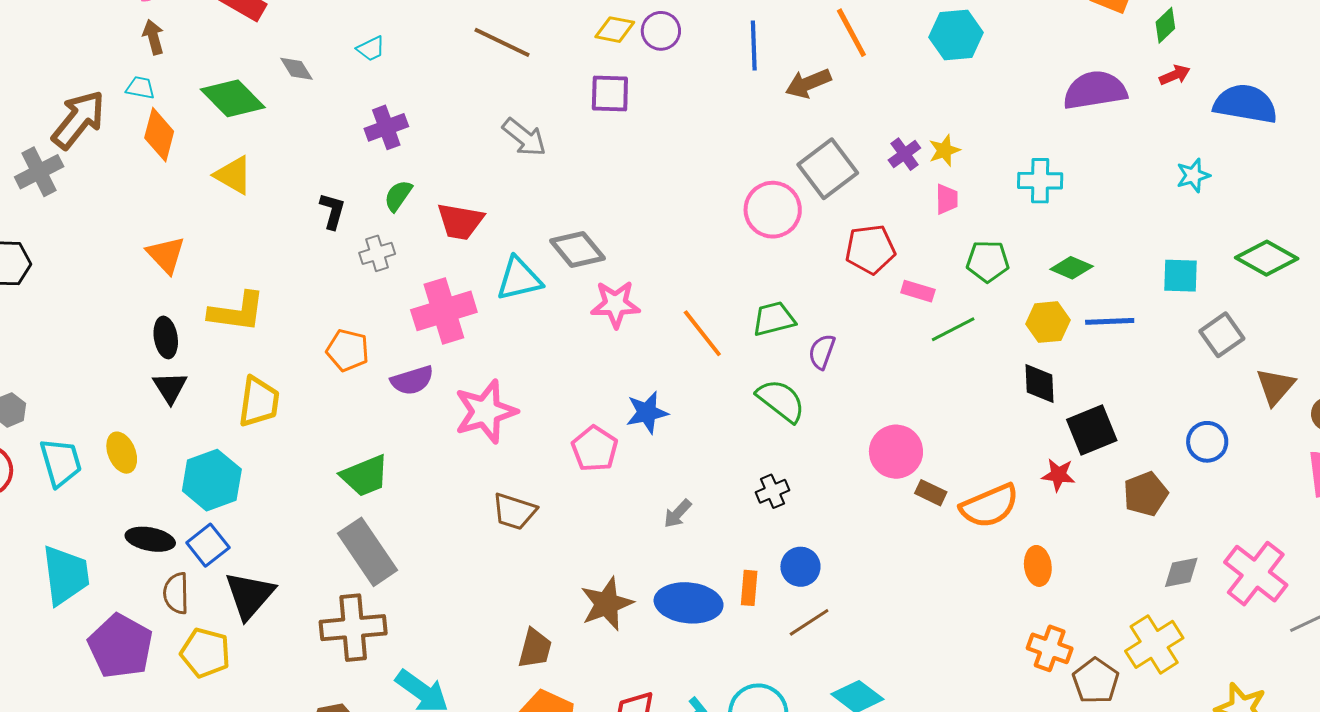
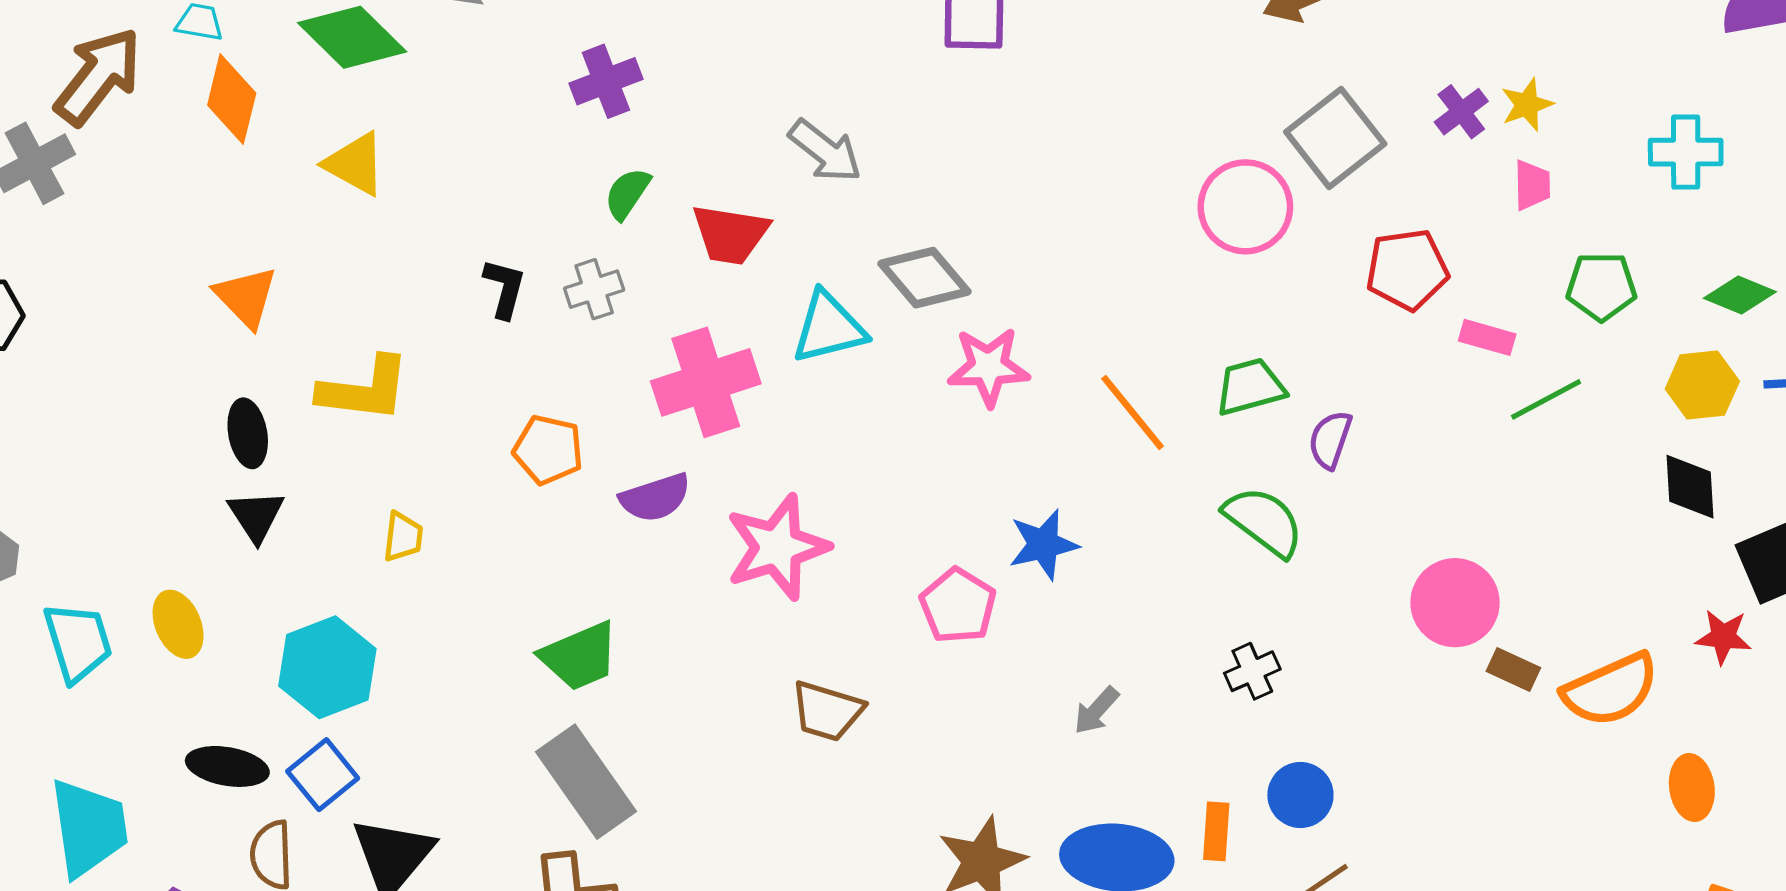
gray arrow: (524, 137) -> (825, 151), moved
black L-shape: (332, 211) -> (504, 288), moved
yellow trapezoid: (259, 402) -> (403, 537), size x0.6

